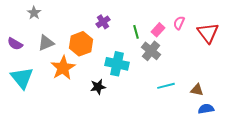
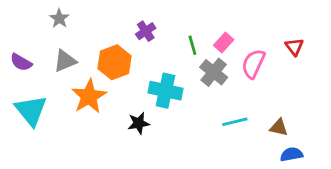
gray star: (34, 13) -> (59, 18), moved
pink semicircle: (179, 23) -> (253, 64), moved, size x1.5
red triangle: (208, 33) -> (294, 47), size x0.6

